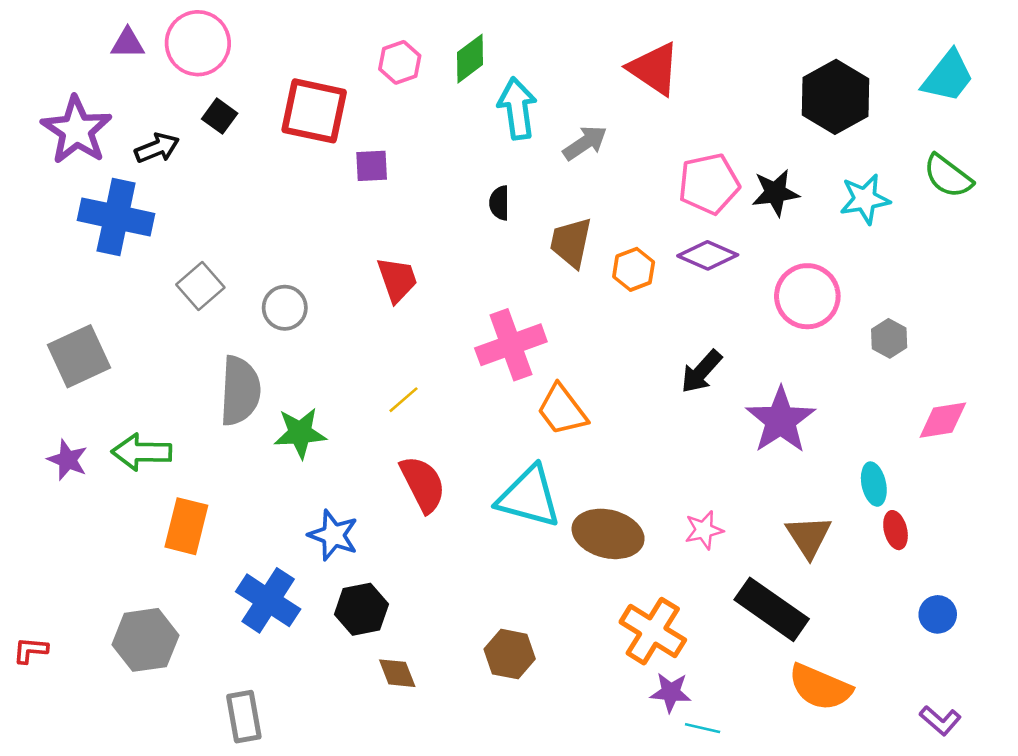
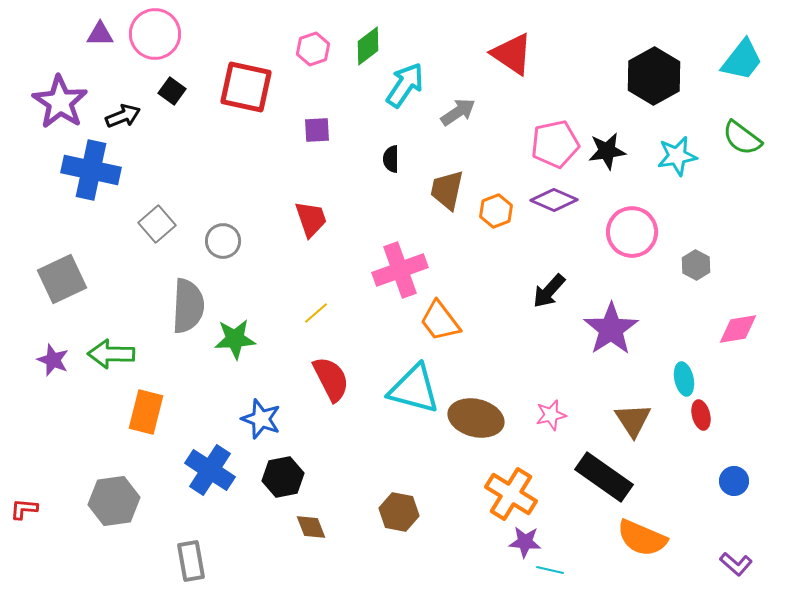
cyan arrow: (517, 108) -> (405, 85), turned 42
purple square: (372, 166) -> (317, 130), moved

